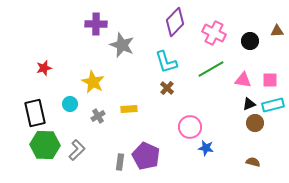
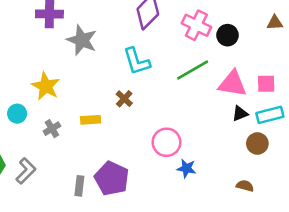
black circle: (250, 41) -> (228, 35), moved
pink triangle: (243, 80) -> (232, 84), size x1.4
brown cross: (167, 88) -> (124, 99), moved
brown circle: (255, 123) -> (257, 143), moved

